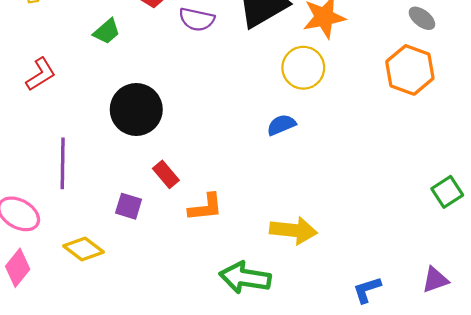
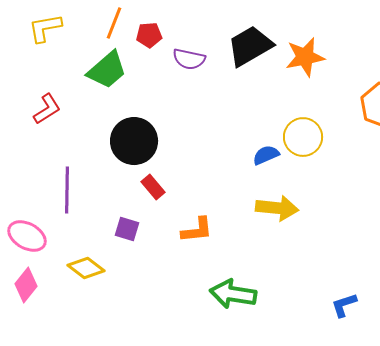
green trapezoid: (107, 31) -> (107, 70), size x1.6
yellow circle: (303, 68) -> (303, 137), moved
red rectangle: (166, 174) -> (153, 187), moved
yellow arrow: (293, 230) -> (277, 208), moved

